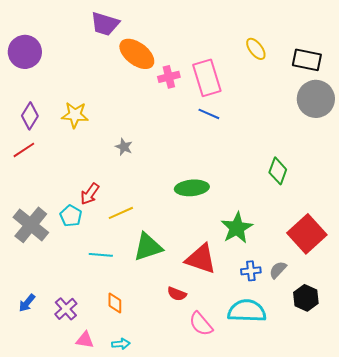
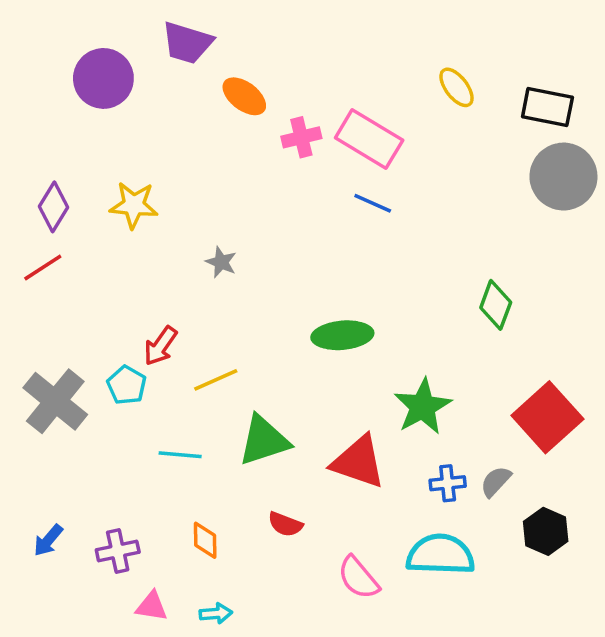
purple circle: (25, 52) -> (103, 78), moved
orange ellipse: (137, 54) -> (244, 96), size x0.7
pink rectangle: (207, 78) -> (369, 139), turned -42
red semicircle: (177, 294) -> (285, 524), moved
purple cross: (66, 309) -> (118, 551), turned 30

